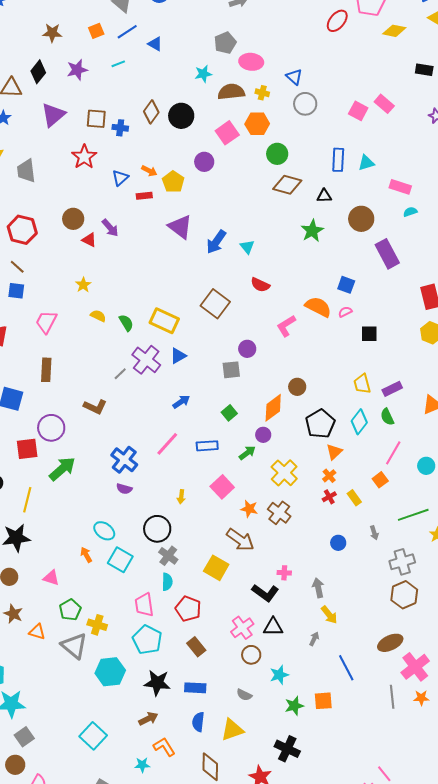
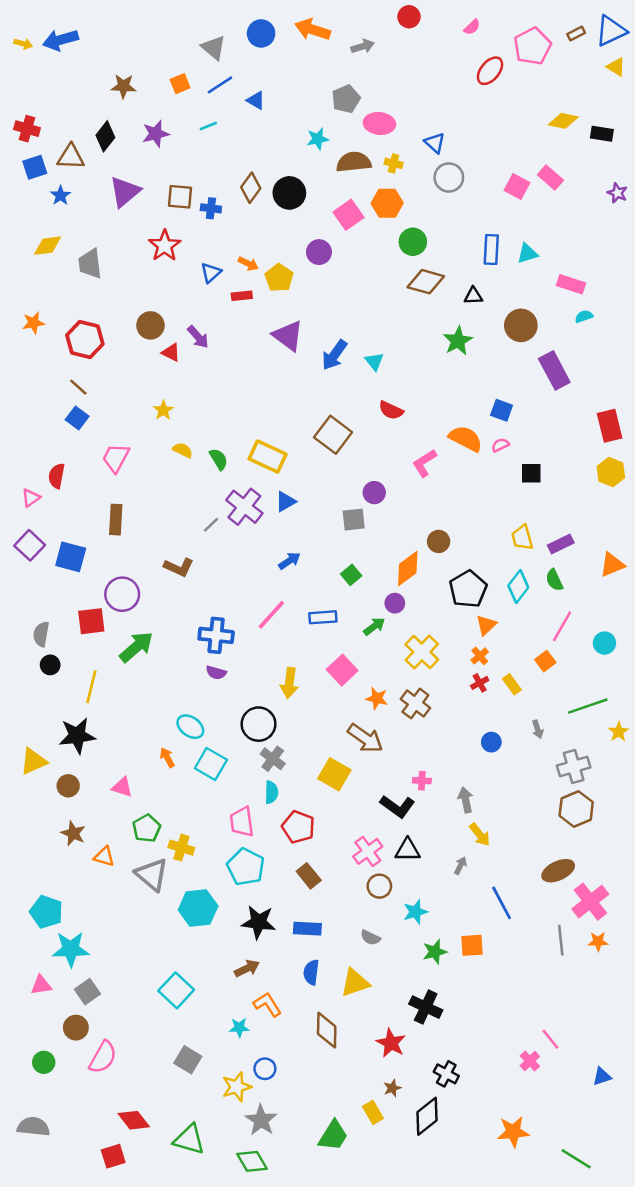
yellow diamond: (394, 31) -> (563, 121), moved
blue square: (16, 291) -> (77, 418), turned 30
blue cross: (124, 460) -> (216, 635), turned -32
yellow arrow: (181, 497) -> (289, 683), size x1.6

